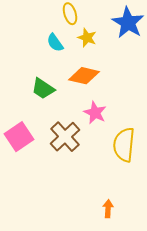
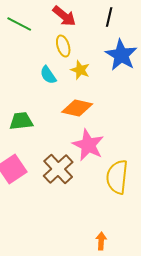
green trapezoid: (43, 89) -> (21, 121), moved, turned 140
pink star: (95, 113) -> (88, 145), size x1.4

